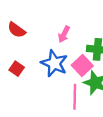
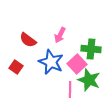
red semicircle: (17, 30) -> (28, 40), moved

